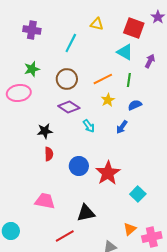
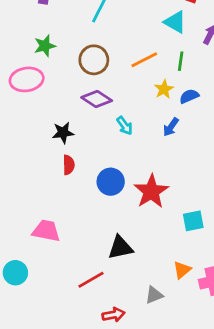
yellow star: (108, 100) -> (164, 89), moved
cyan square: (138, 194) -> (193, 221), turned 35
pink trapezoid: (45, 201) -> (46, 231), moved

